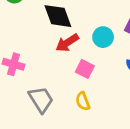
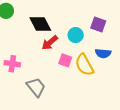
yellow semicircle: (83, 101) -> (84, 65), moved, size x1.6

